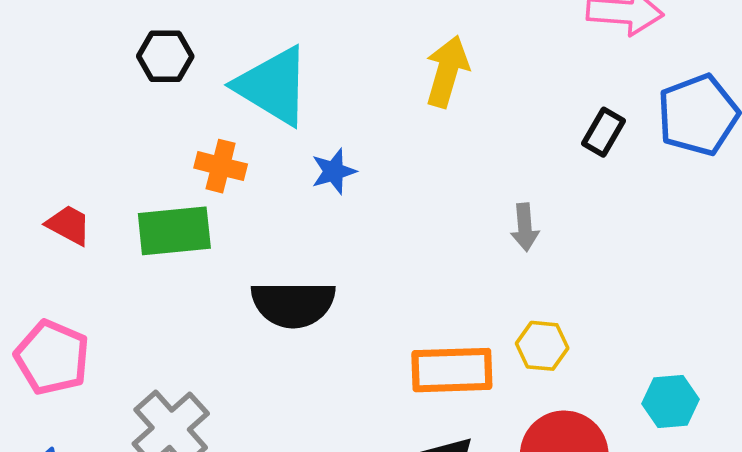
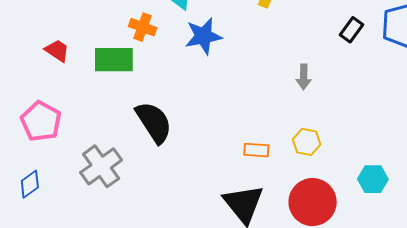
blue star: (334, 171) -> (203, 36), size x1.5
black semicircle: (293, 304) -> (154, 122), moved, turned -129
orange rectangle: (452, 370) -> (256, 150), size x0.6

